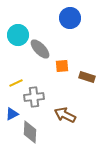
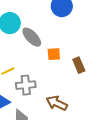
brown rectangle: (87, 77) -> (79, 65), turned 49

